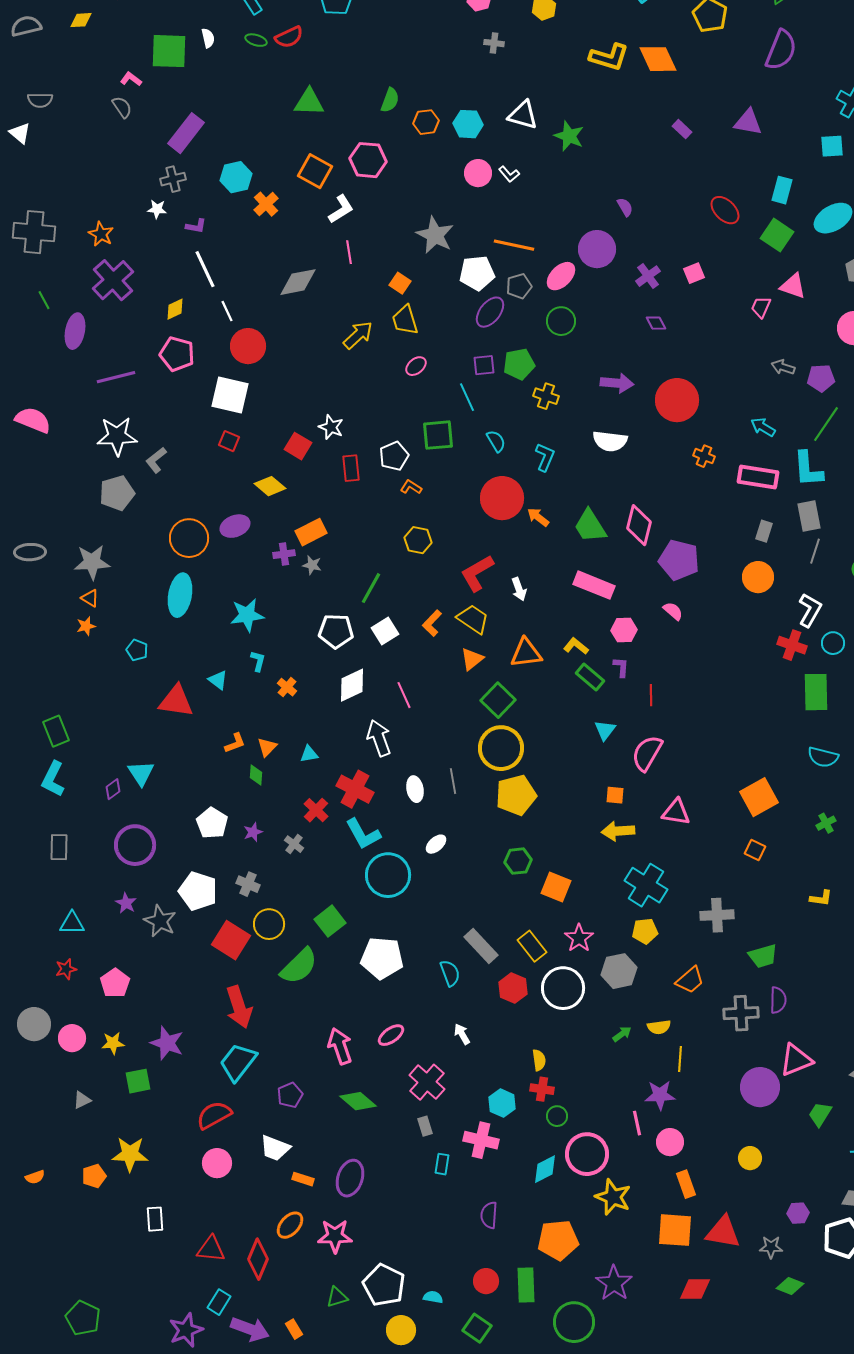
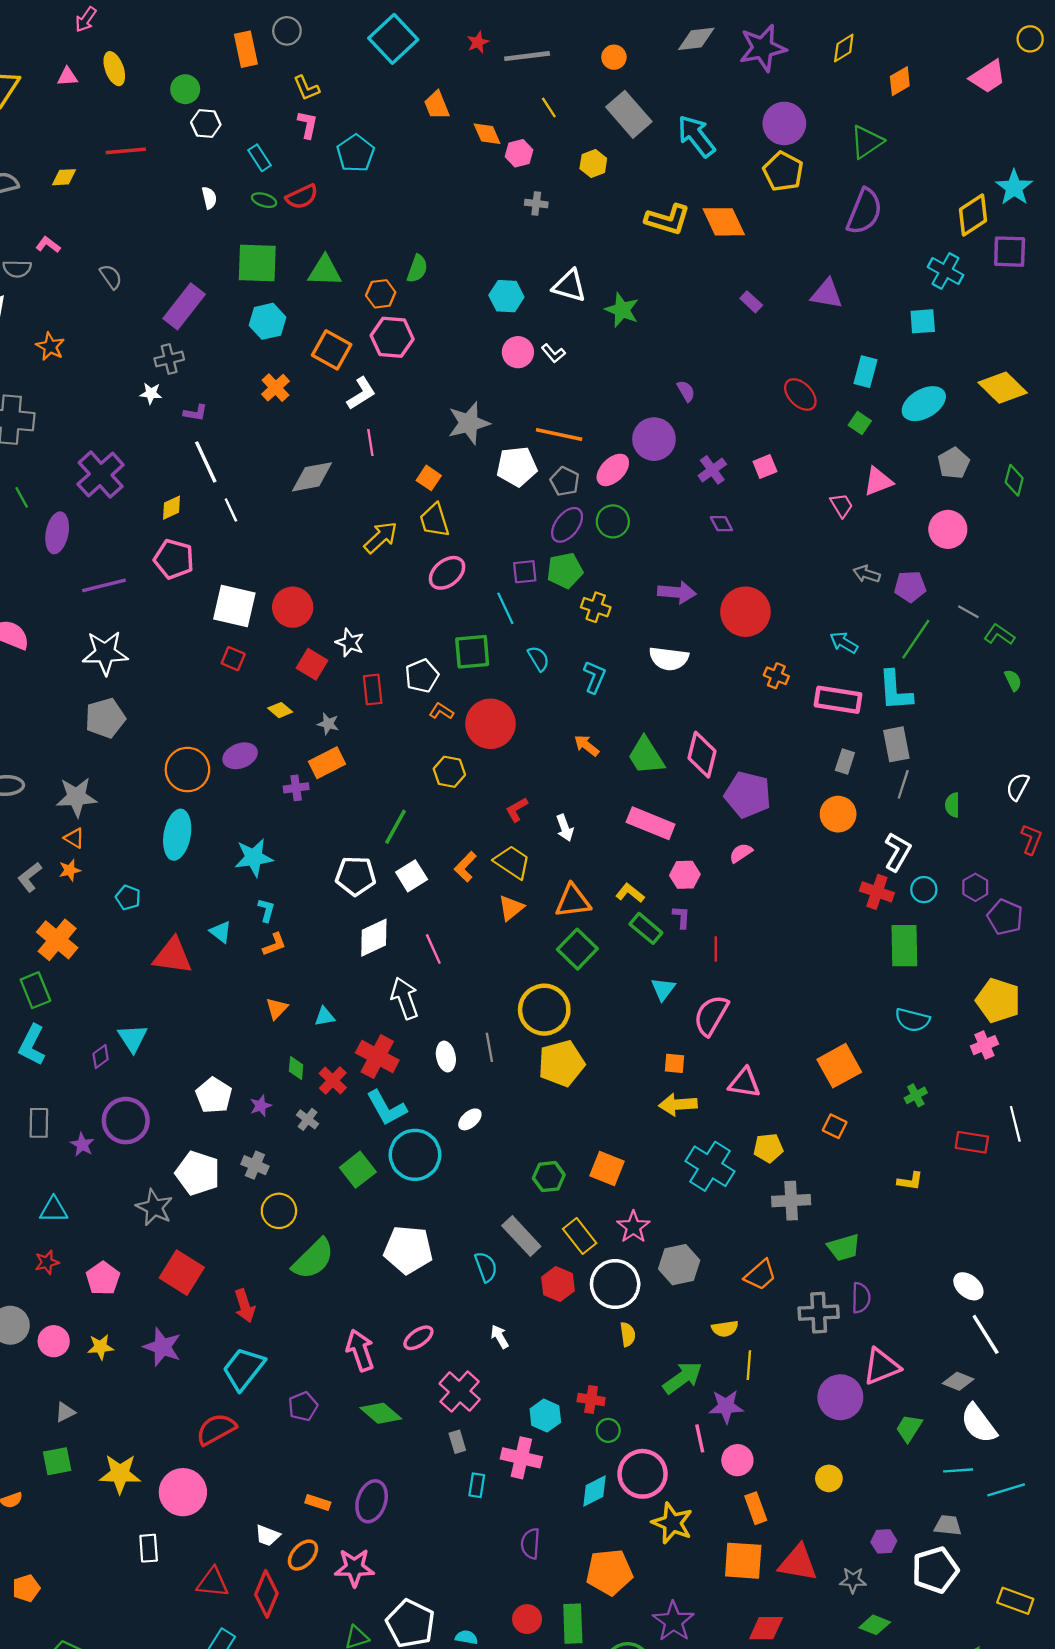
green square: (169, 51) -> (257, 263), moved
pink L-shape: (131, 79) -> (48, 245), moved
orange hexagon: (426, 122) -> (381, 294), moved
cyan hexagon: (236, 177) -> (268, 321), moved
orange star: (101, 234) -> (50, 346), moved
gray star: (435, 235) -> (469, 423), turned 30
green square: (777, 235) -> (860, 423), size x0.6
gray pentagon: (519, 286) -> (565, 481), turned -30
pink triangle: (793, 286) -> (878, 481), turned -40
pink trapezoid: (761, 307) -> (841, 505), turned 125
purple ellipse: (490, 312) -> (567, 525), moved
red circle: (248, 346) -> (293, 607), moved
pink ellipse: (416, 366) -> (447, 573), size x1.5
gray L-shape: (156, 460) -> (30, 877), moved
yellow diamond: (270, 486) -> (280, 710), size x0.7
red circle: (502, 498) -> (490, 724), moved
gray star: (312, 565) -> (328, 724), moved
red L-shape: (477, 573) -> (517, 810), size x0.6
pink semicircle: (673, 611) -> (741, 853), turned -75
orange cross: (287, 687) -> (57, 940), moved, size x1.8
green square: (498, 700) -> (577, 949), moved
orange L-shape: (235, 743) -> (274, 944), moved
green diamond: (256, 775) -> (296, 1068), moved
green hexagon: (518, 861) -> (549, 1177), moved
purple star: (126, 903) -> (82, 1145), moved
green square: (330, 921) -> (358, 1170), moved
yellow pentagon: (645, 931) -> (768, 1148), moved
red square: (231, 940) -> (182, 1273), moved
red arrow: (239, 1007) -> (245, 1306), size x0.7
green arrow: (622, 1034) -> (683, 1378), moved, size x1.8
yellow semicircle: (539, 1060) -> (628, 1334), moved
green square: (138, 1081) -> (57, 1461), moved
white trapezoid: (275, 1148) -> (268, 1536), moved, size x0.7
pink circle: (217, 1163) -> (183, 1492), moved, size x1.4
orange pentagon: (94, 1176) -> (26, 1588), moved

